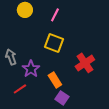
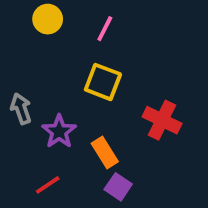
red cross: (85, 63) -> (162, 120), turned -30
red line: (20, 89) -> (48, 185), moved

